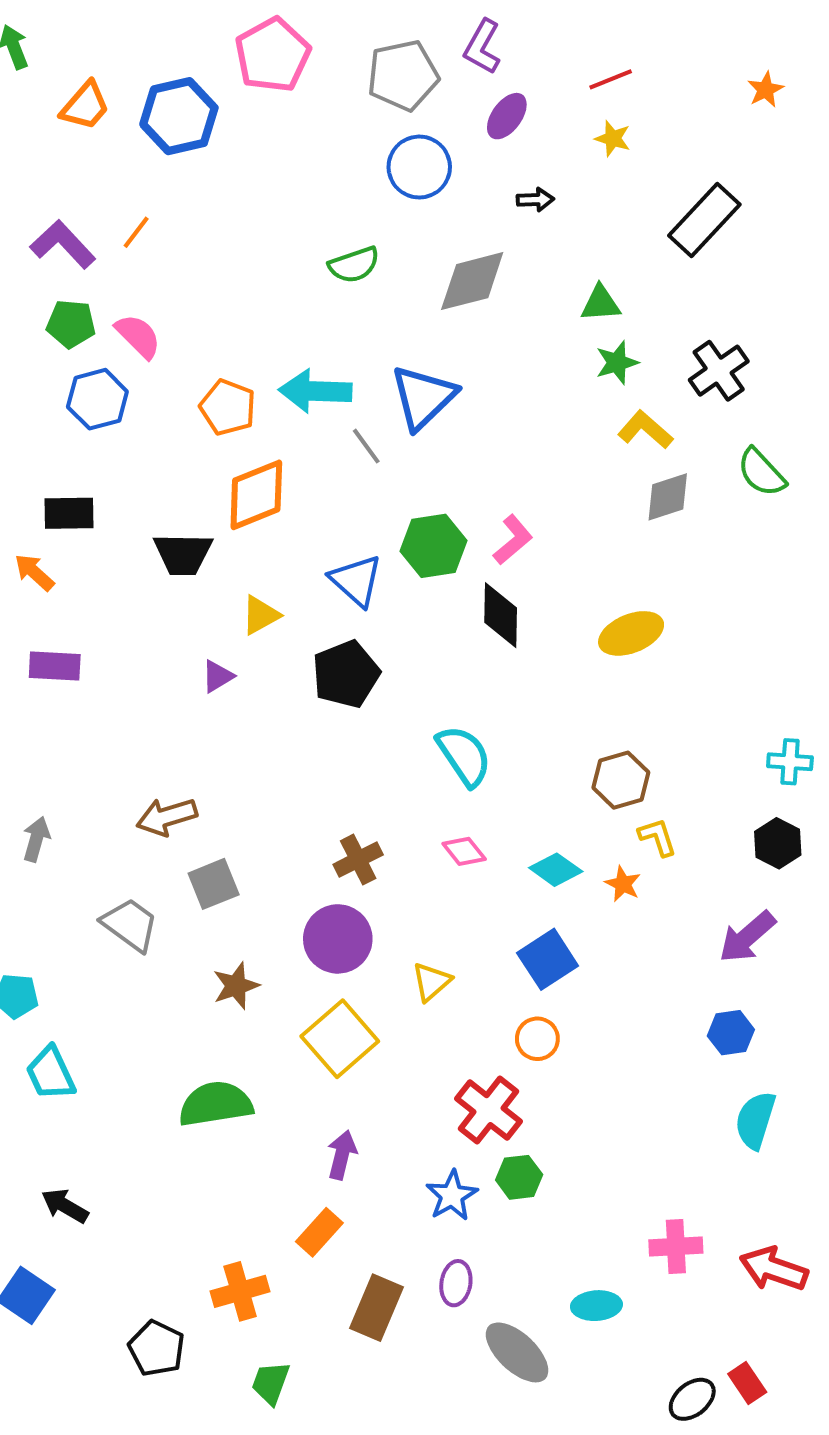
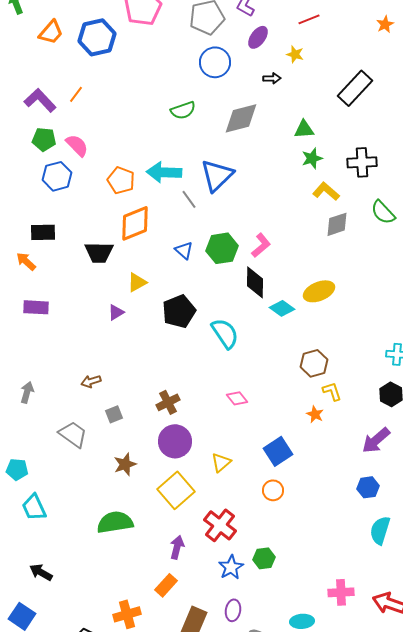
yellow star: (613, 138) -> (295, 54), moved
black cross: (719, 371) -> (362, 162), turned 32
blue triangle: (356, 580) -> (184, 250), moved, size x0.7
cyan semicircle: (464, 756) -> (225, 333), moved
brown arrow: (167, 817) -> (91, 381), size x0.7
brown cross: (358, 860) -> (168, 402), moved
cyan diamond: (556, 870) -> (282, 308), moved
gray square: (214, 884) -> (114, 414), size x0.7
red cross: (488, 1110) -> (220, 525), moved

